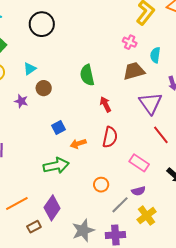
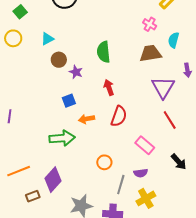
purple star: (21, 101) -> (76, 72), moved
red arrow: (105, 104) -> (109, 87), moved
gray line: (120, 205) -> (121, 185), turned -36

